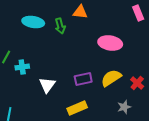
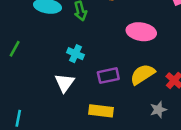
cyan cross: (22, 67) -> (75, 54), moved, turned 32
yellow rectangle: (77, 108) -> (101, 111), turned 30

